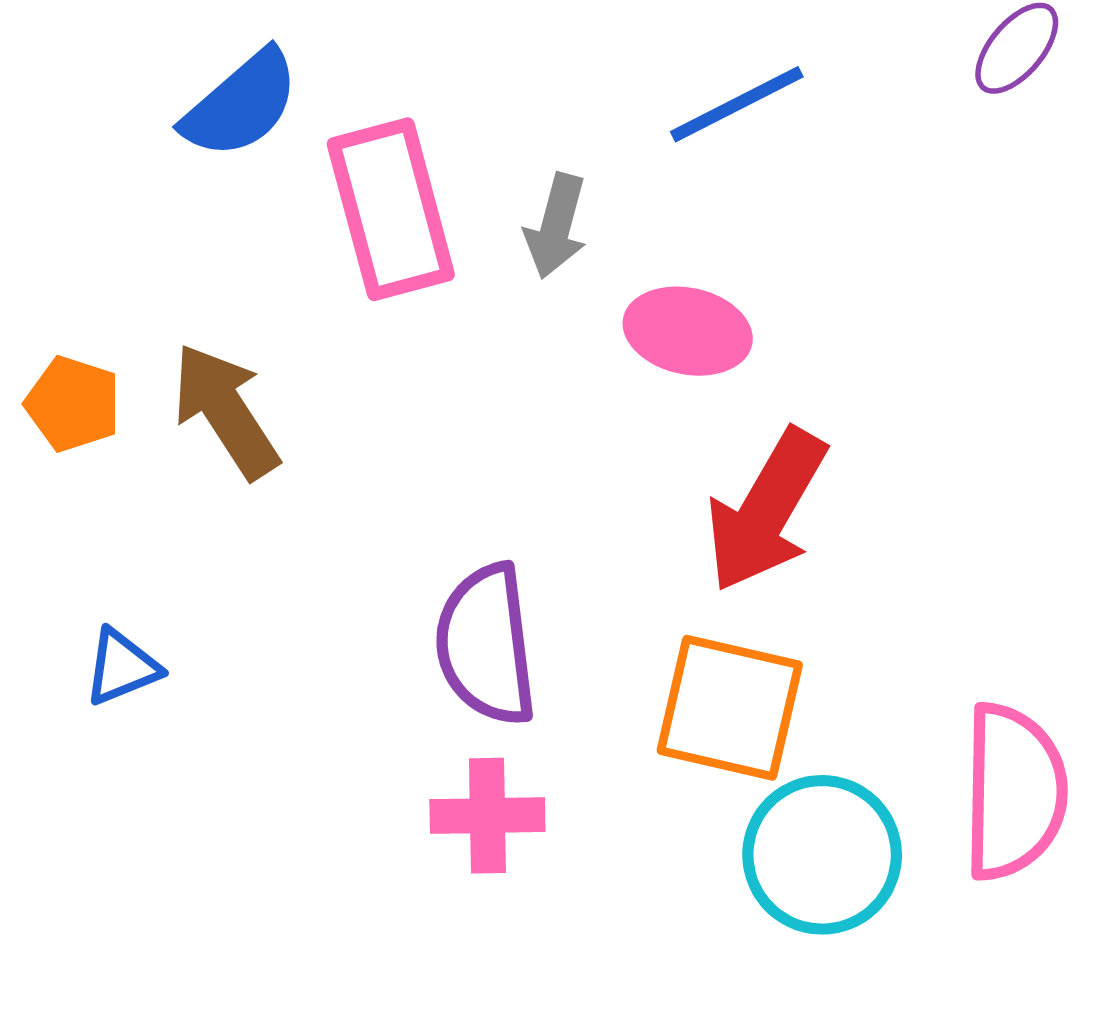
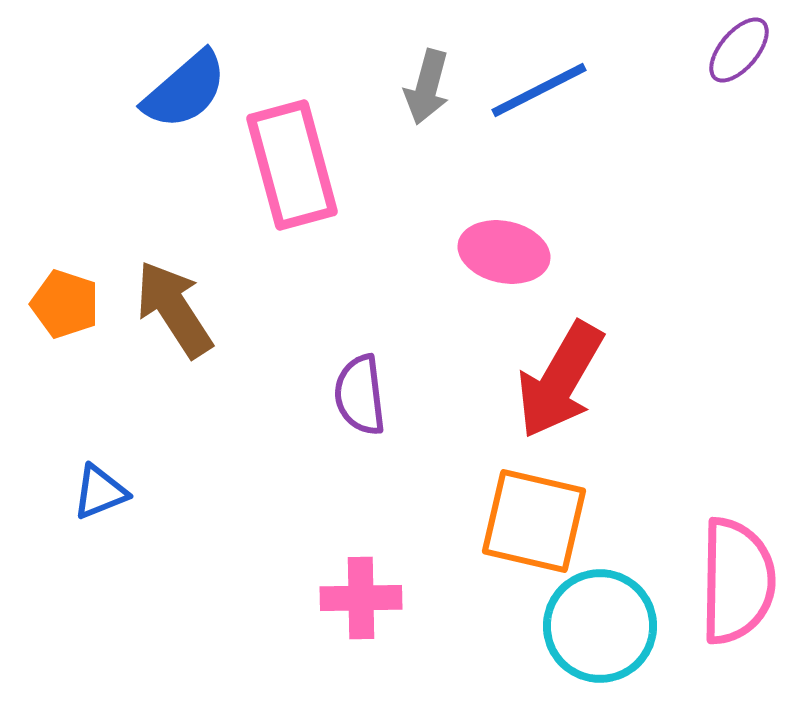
gray arrow: (556, 226) -> (427, 87), moved
purple semicircle: (486, 645) -> (360, 395), moved, size x0.7

